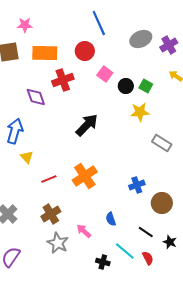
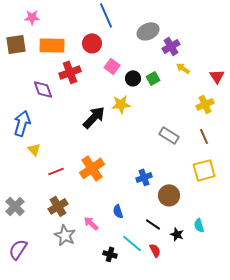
purple cross: (169, 45) -> (171, 46), moved
green square: (146, 86) -> (153, 78), turned 32
yellow star: (140, 112) -> (121, 104), moved

